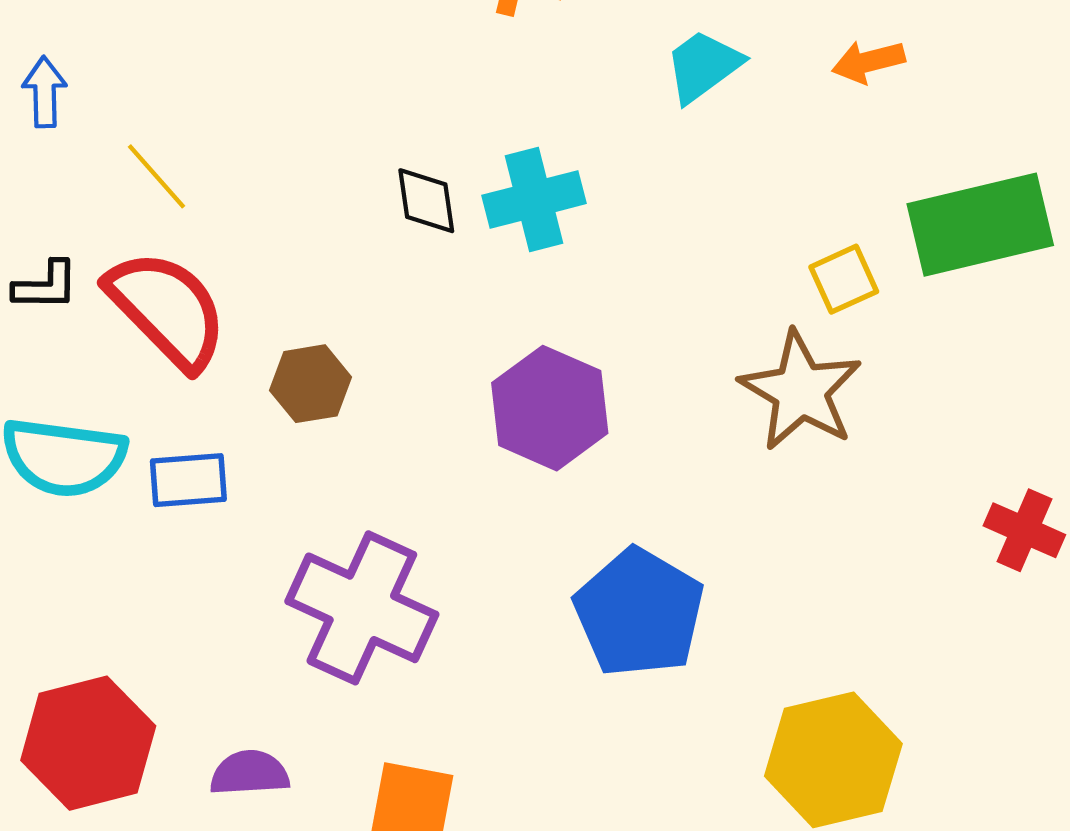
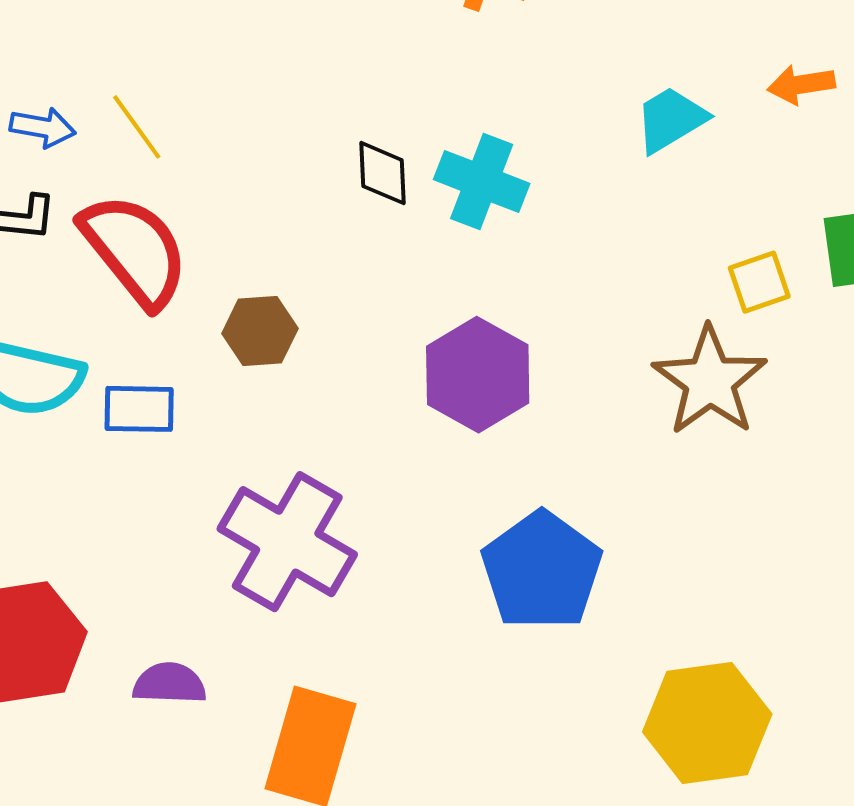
cyan trapezoid: (703, 66) -> (671, 120), moved
blue arrow: (45, 92) -> (43, 127), moved, turned 96
cyan cross: (534, 199) -> (482, 182), turned 30

